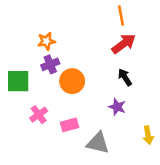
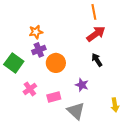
green square: (18, 81) -> (14, 63), turned 36
purple star: (117, 107) -> (82, 85), moved
gray triangle: (98, 143) -> (76, 111), turned 30

